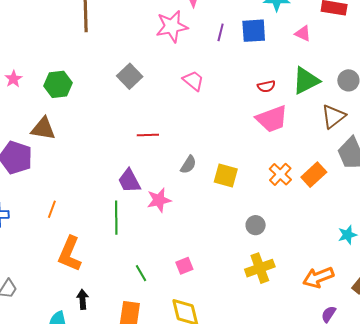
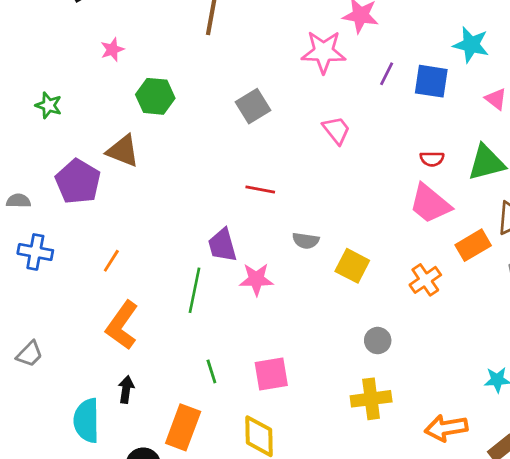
pink star: (13, 79) -> (112, 50), moved
pink trapezoid: (272, 119) -> (430, 204), turned 48
gray semicircle: (188, 165) -> (306, 241), turned 54
orange rectangle: (314, 175) -> (473, 245), moved
pink square: (184, 266) -> (271, 374), size x1.5

